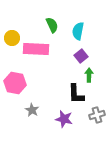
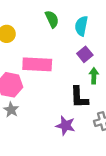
pink rectangle: (36, 49) -> (37, 64), moved
gray star: (32, 110) -> (11, 110), moved

